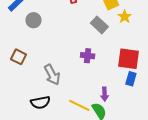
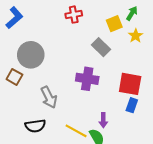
yellow star: (125, 17) -> (136, 36), moved
gray circle: (33, 20) -> (31, 55), moved, size x1.6
purple cross: (88, 56) -> (87, 79), size x1.5

